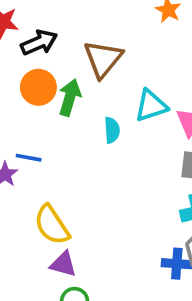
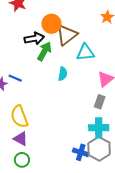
black arrow: (39, 42) -> (34, 38), moved
orange circle: (38, 87) -> (51, 24), moved
cyan triangle: (151, 106) -> (85, 52), moved

